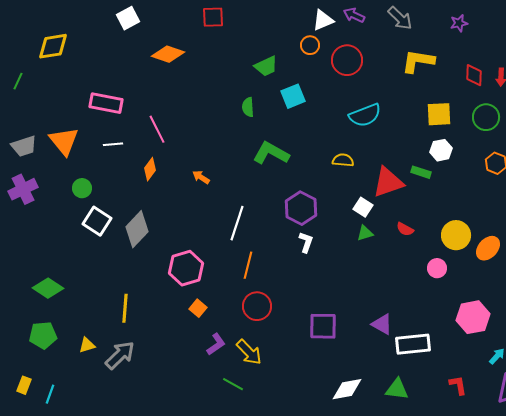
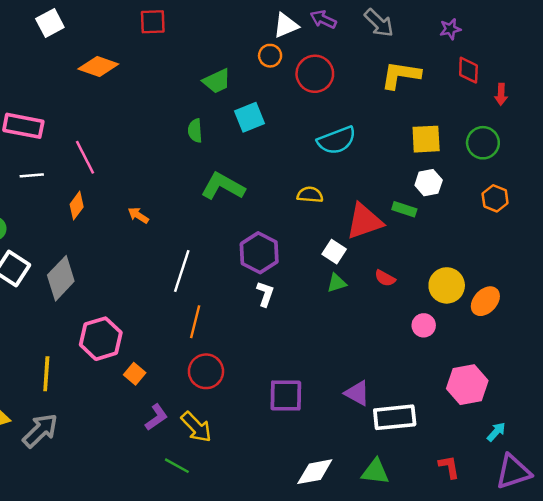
red diamond: (474, 75) -> (468, 70), moved
pink hexagon: (186, 268) -> (101, 339), moved

